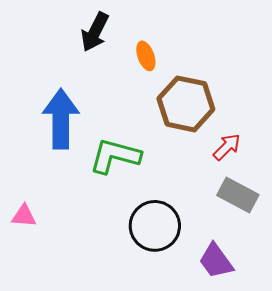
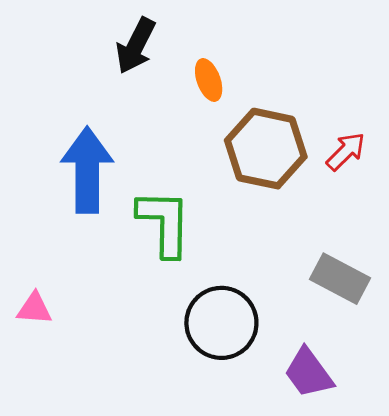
red arrow: (227, 147) -> (346, 151), moved
green L-shape: (115, 156) -> (164, 223), turned 76

